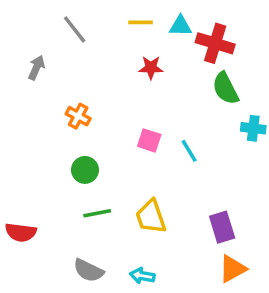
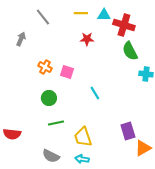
pink square: (149, 140) -> (67, 72), moved
cyan line: (189, 151) -> (95, 93), moved
yellow trapezoid: (151, 217) -> (83, 137), moved
orange triangle: (232, 269) -> (143, 148), moved

